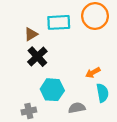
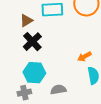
cyan hexagon: (52, 90) -> (34, 73), moved
gray semicircle: (77, 108) -> (58, 90), moved

